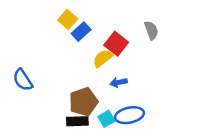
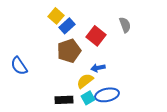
yellow semicircle: (103, 58) -> (85, 81), moved
brown pentagon: (83, 102) -> (69, 51), moved

